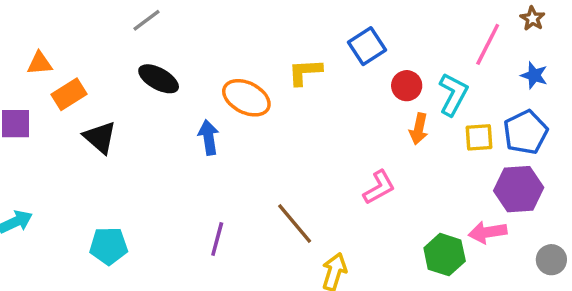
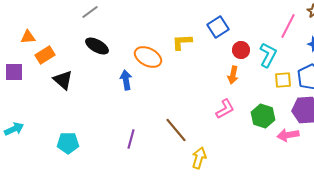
orange arrow: (419, 129) -> (233, 75), moved
green hexagon: (445, 255) -> (263, 116), moved

